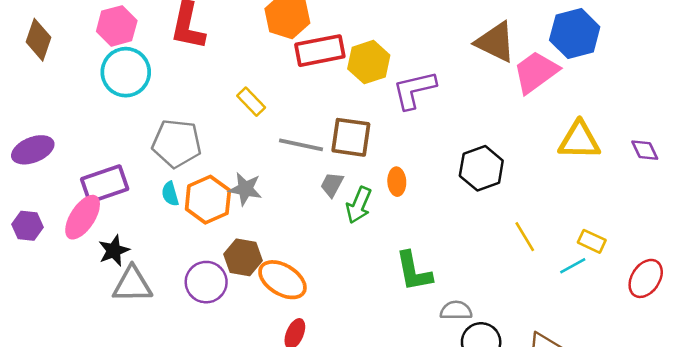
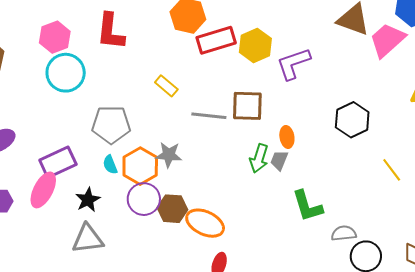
gray trapezoid: (332, 185) -> (279, 160), moved
black star: (114, 251) -> (88, 200), moved
purple circle: (206, 282) -> (144, 199), moved

